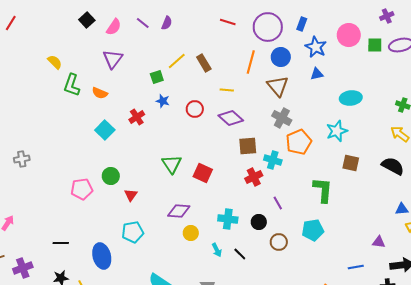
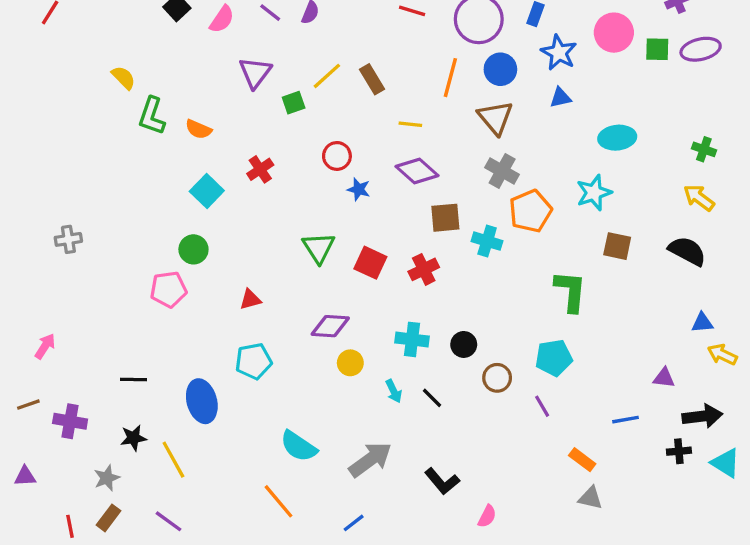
purple triangle: (113, 59) -> (255, 73), moved
blue star: (163, 101) -> (359, 189), moved
red circle: (195, 109) -> (337, 156), moved
green circle: (111, 176) -> (193, 249), moved
red cross: (254, 177) -> (424, 269), moved
red triangle: (131, 195) -> (250, 299), turned 40
purple line: (278, 203) -> (542, 406), moved
purple cross: (23, 268) -> (70, 421), turned 30

